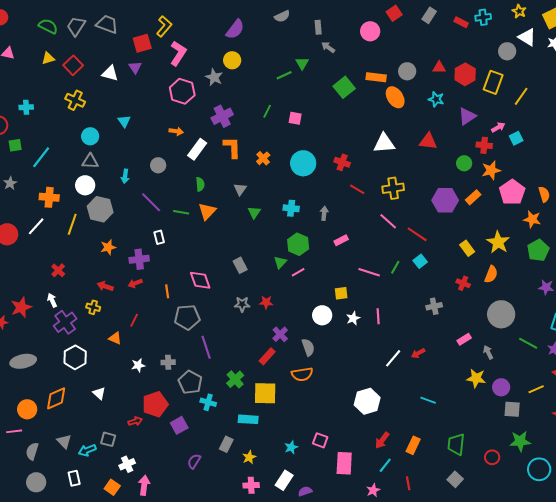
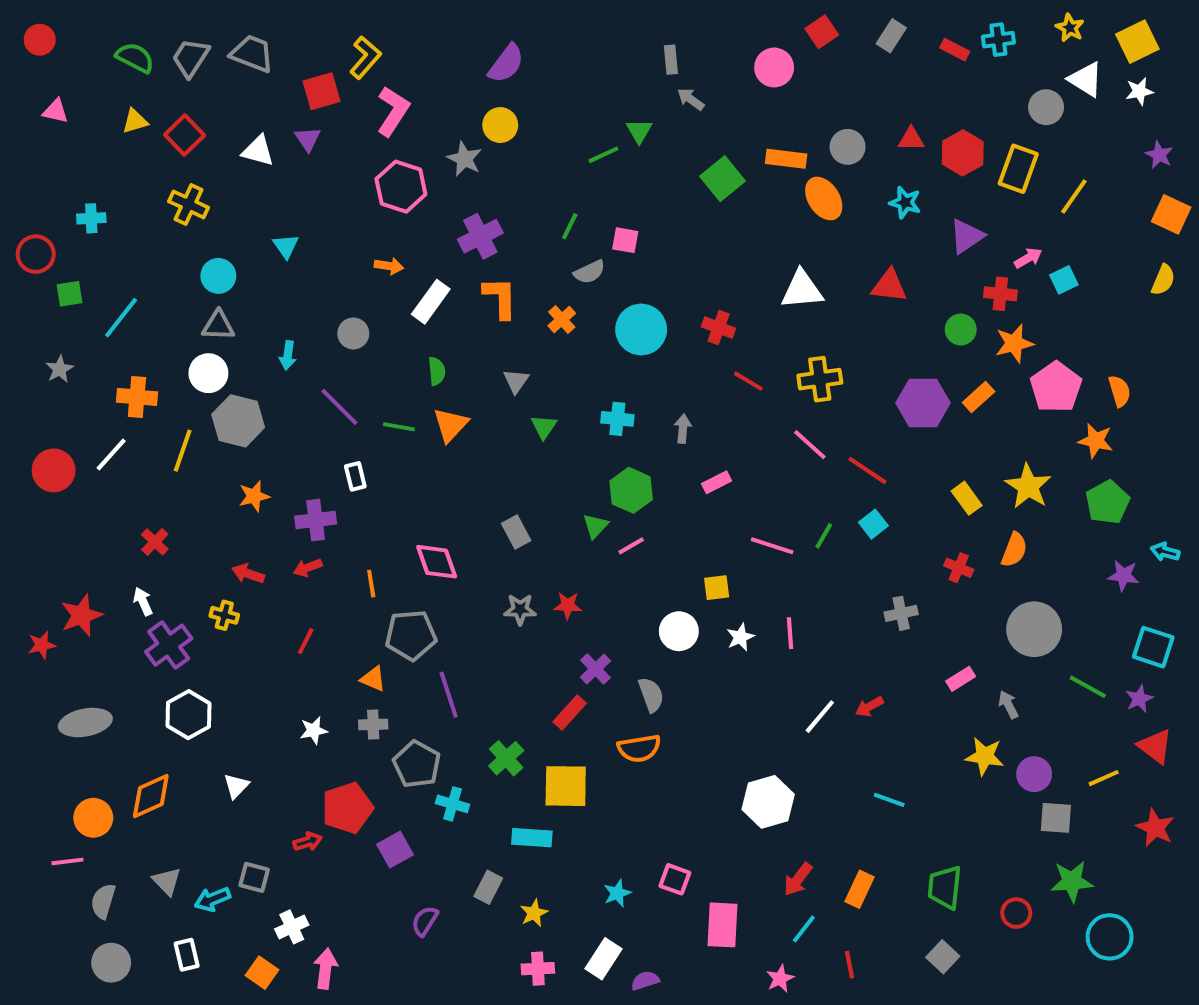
gray semicircle: (282, 16) -> (590, 272), moved
orange triangle: (115, 338) -> (373, 679), moved
white triangle: (99, 393) -> (236, 786), turned 32

